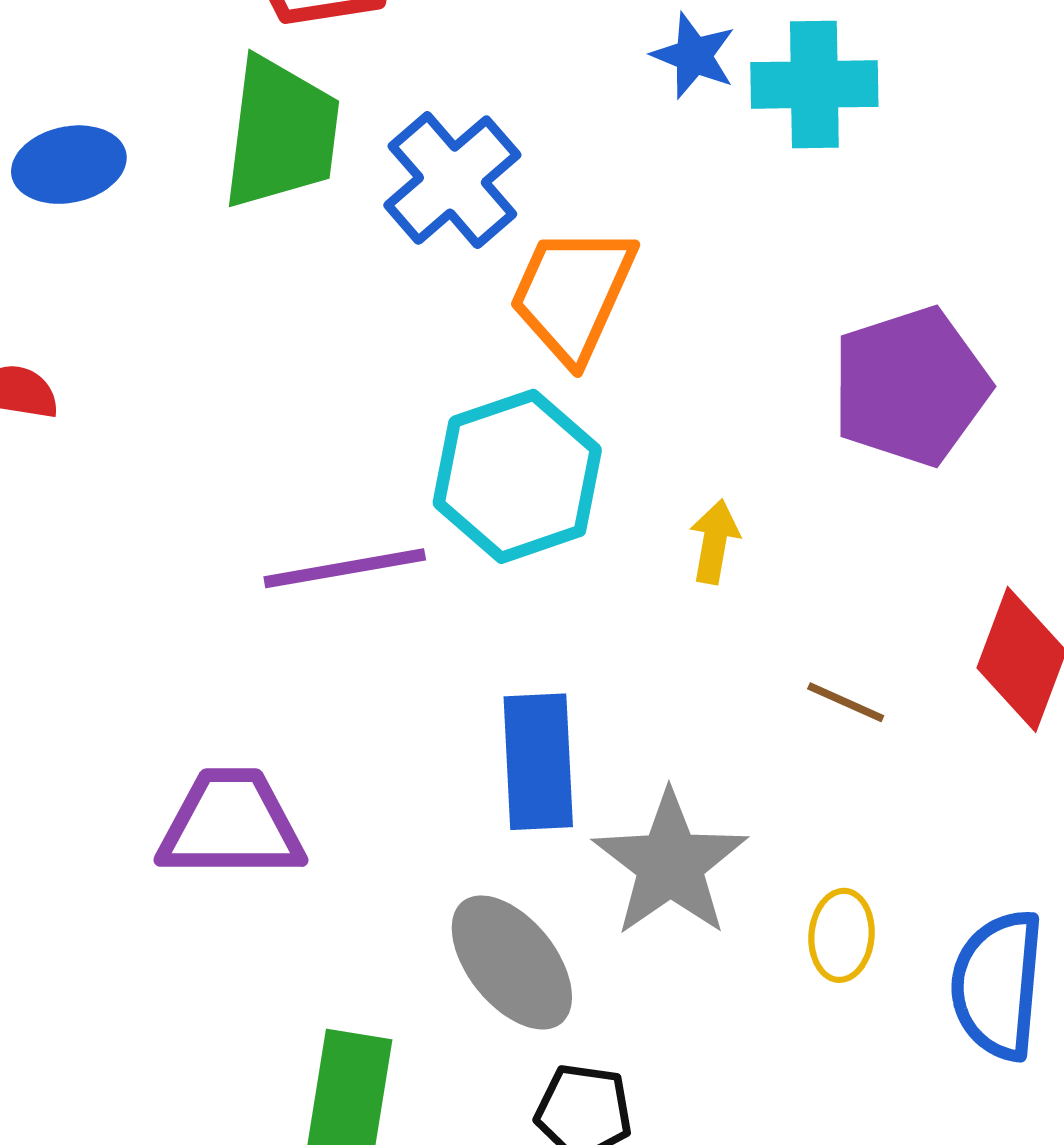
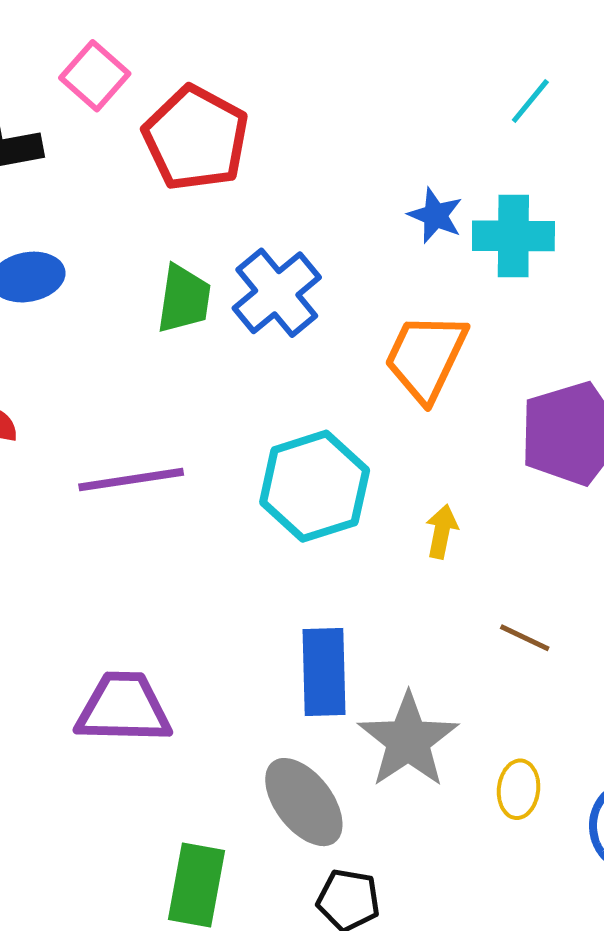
green trapezoid: (281, 133) -> (184, 299), moved, size x0.7
orange trapezoid: (573, 294) -> (426, 357), moved
purple line: (345, 568) -> (131, 480), moved

